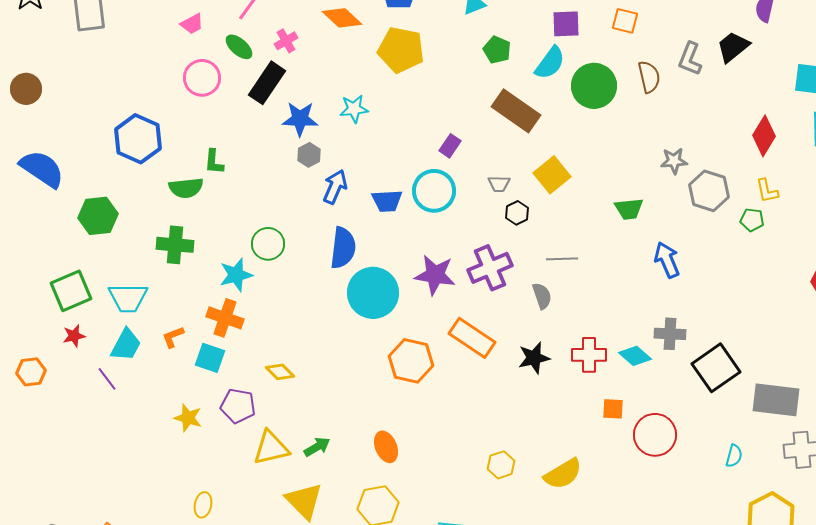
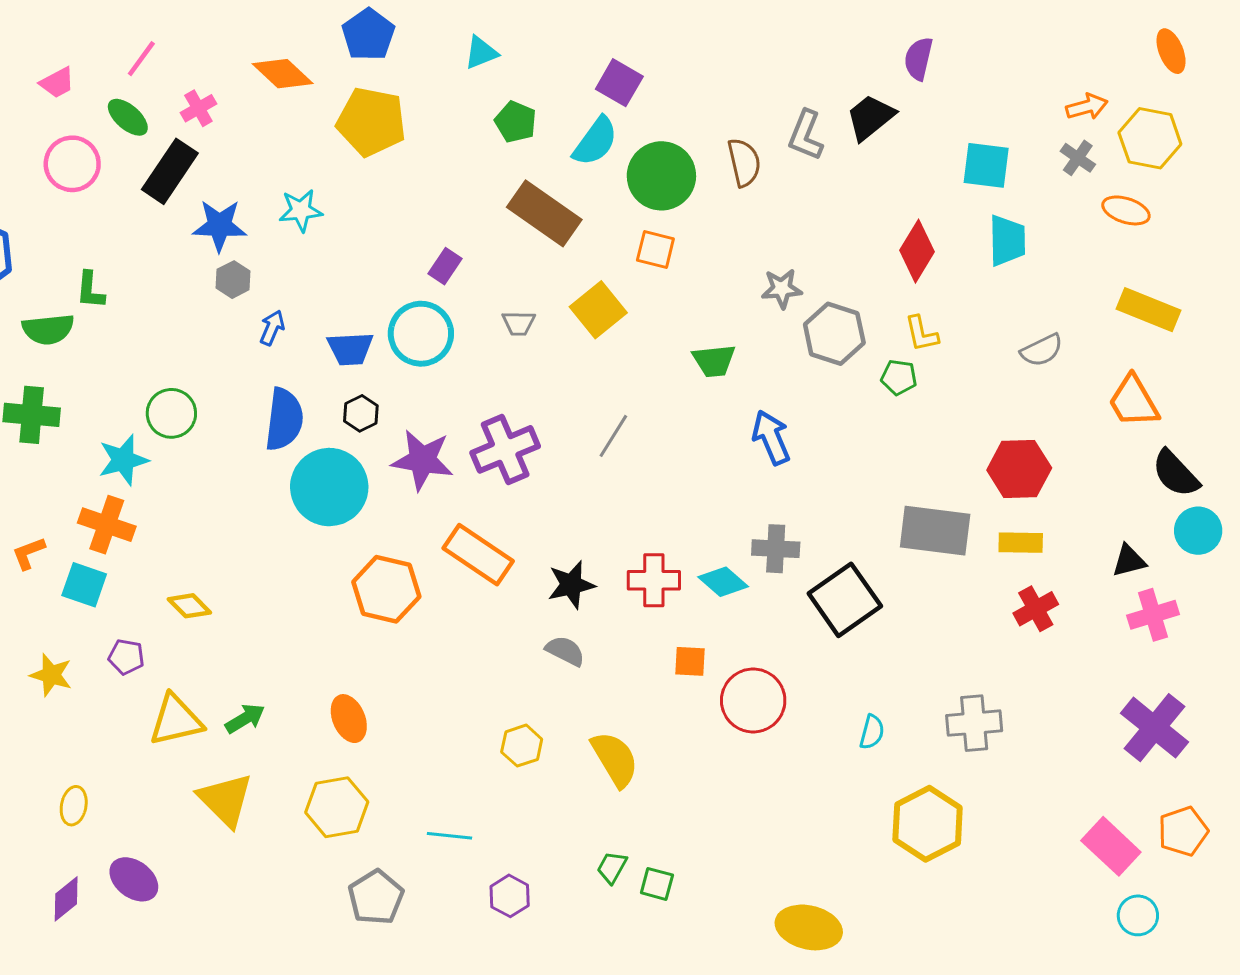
orange square: (625, 21) -> (655, 250), moved
purple square: (566, 24) -> (619, 83), turned 32
blue arrow: (335, 187) -> (272, 328), size x0.7
black hexagon: (517, 213) -> (361, 413), moved
gray line: (562, 259) -> (613, 436), turned -56
gray semicircle: (542, 296) -> (565, 651), moved, turned -44
gray rectangle: (776, 400) -> (935, 531), moved
purple pentagon: (238, 406) -> (126, 657), size x0.7
yellow semicircle: (563, 474) -> (615, 759), turned -90

